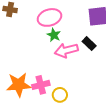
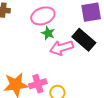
black rectangle: (89, 44) -> (84, 40), size x1.6

